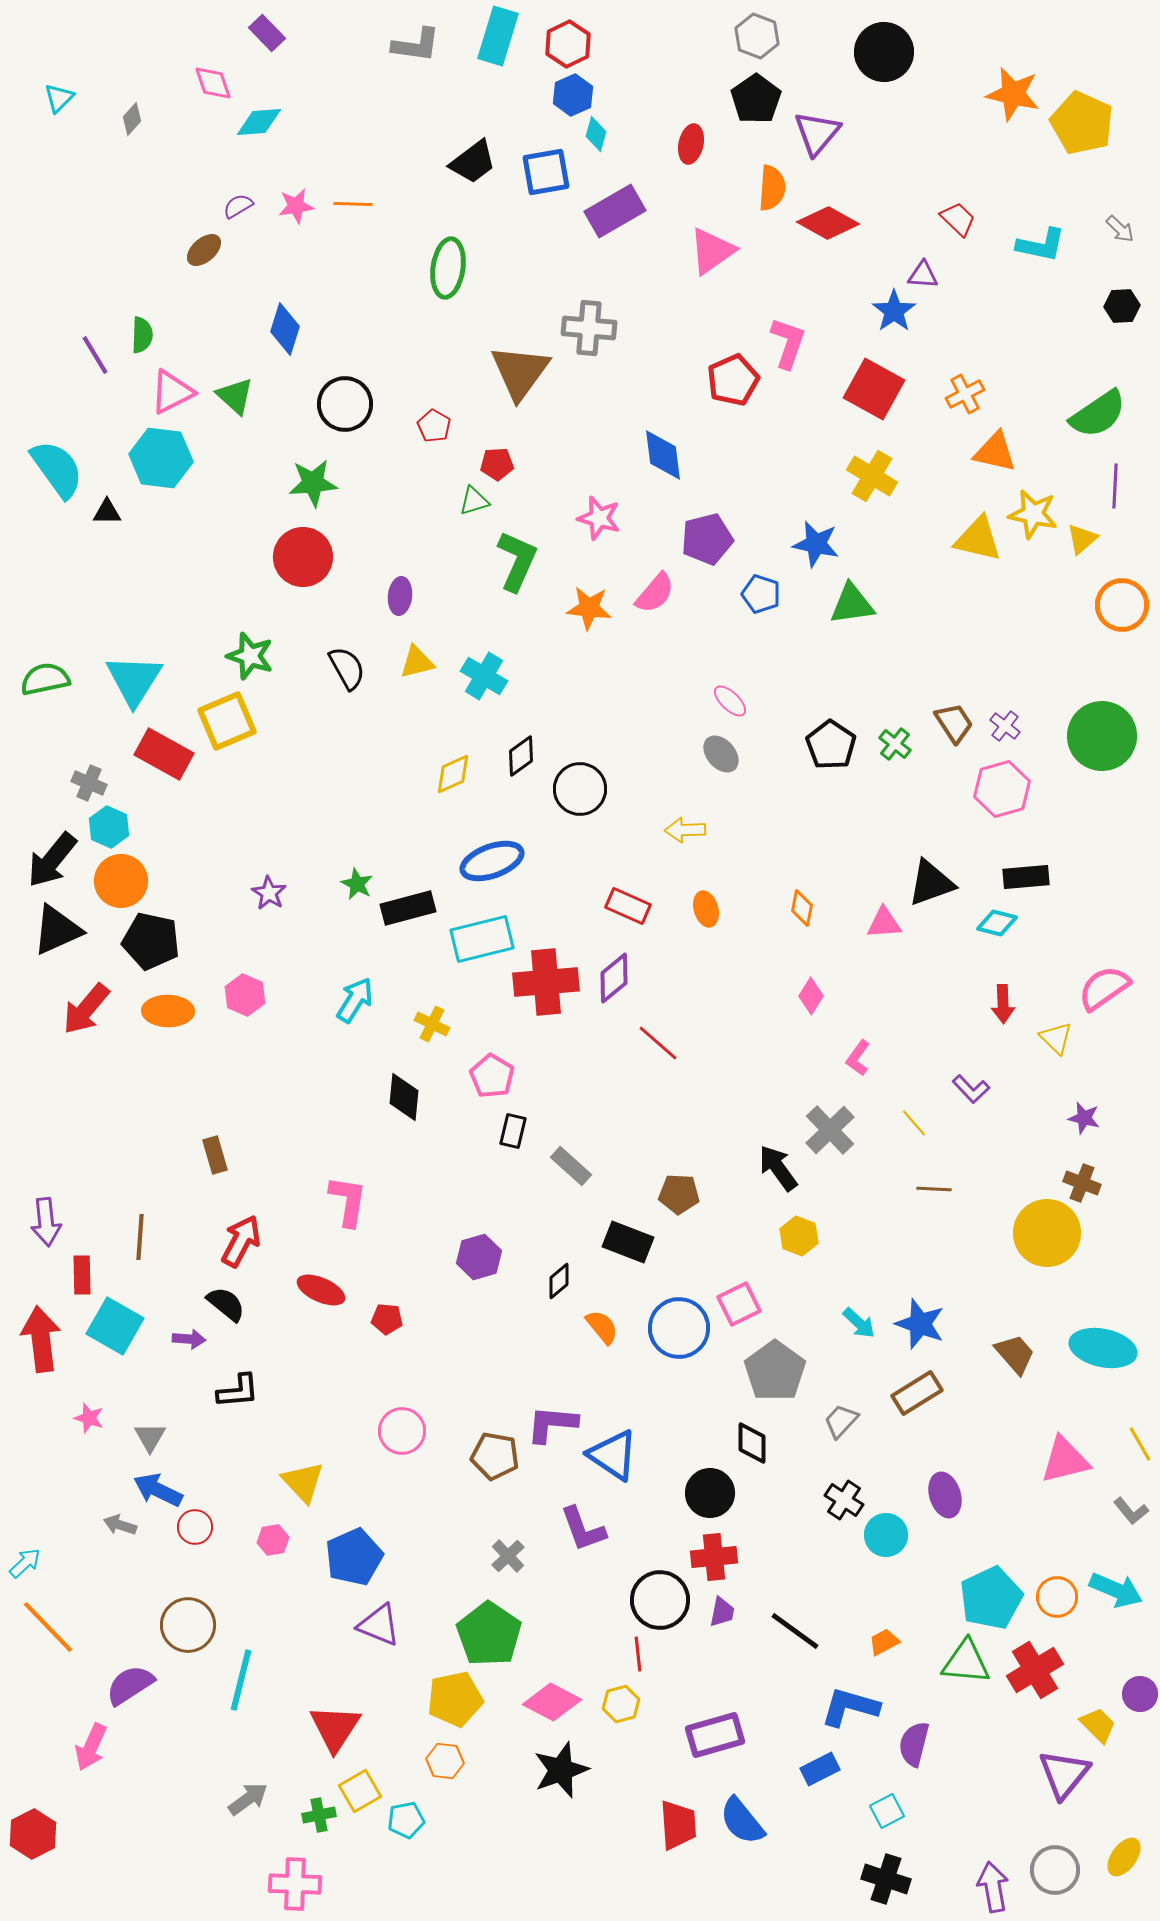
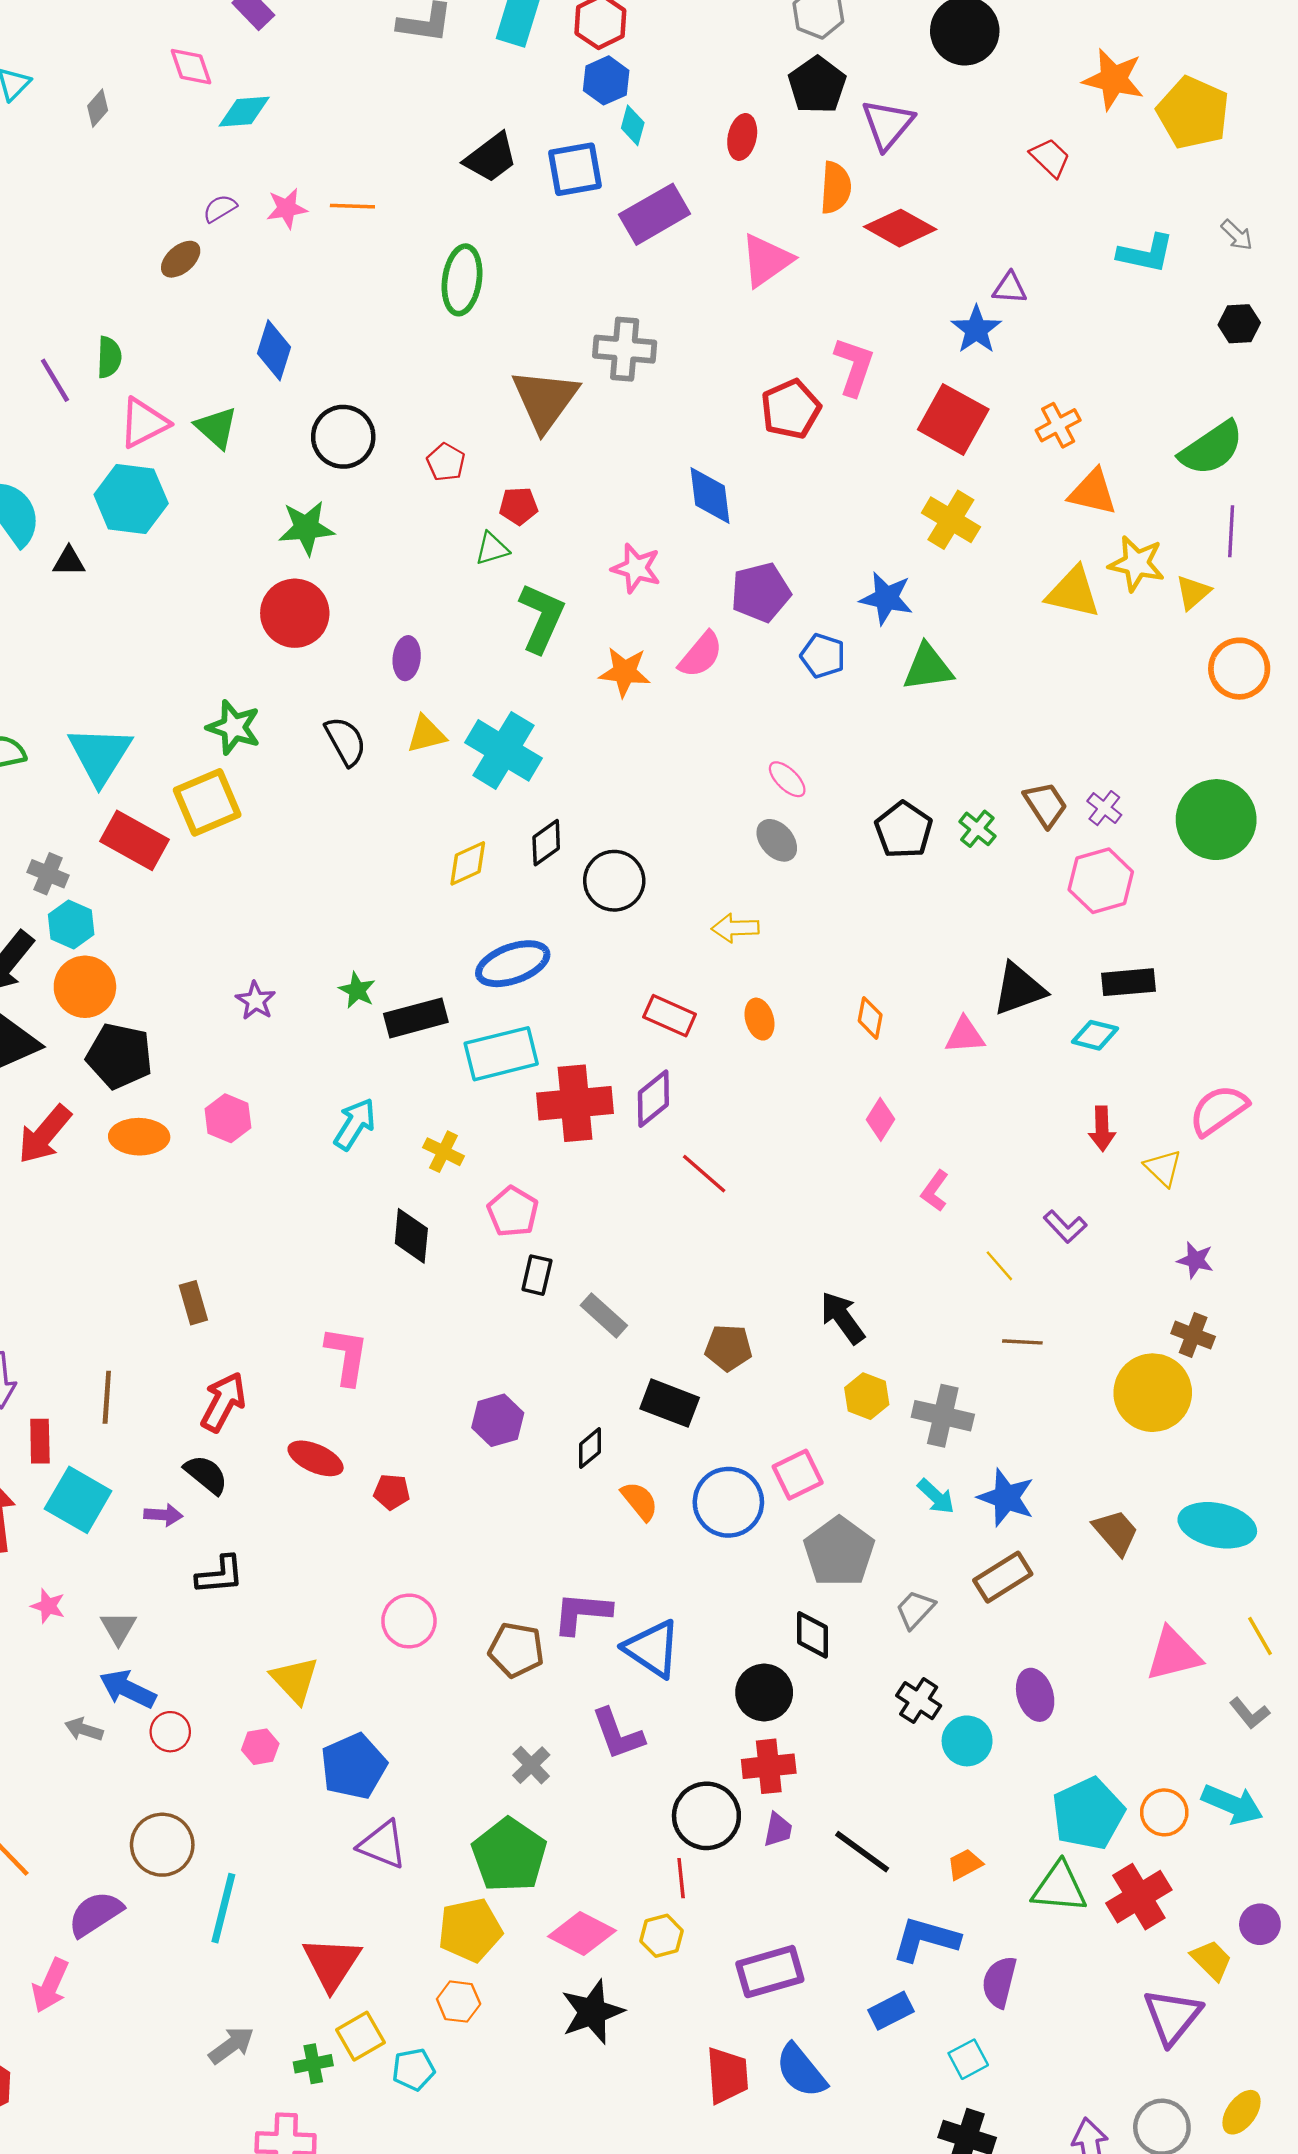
red trapezoid: (958, 219) -> (1050, 158), moved
cyan cross: (484, 676) -> (504, 750), size x1.4
gray cross: (830, 1130) -> (943, 1416), moved, turned -33

